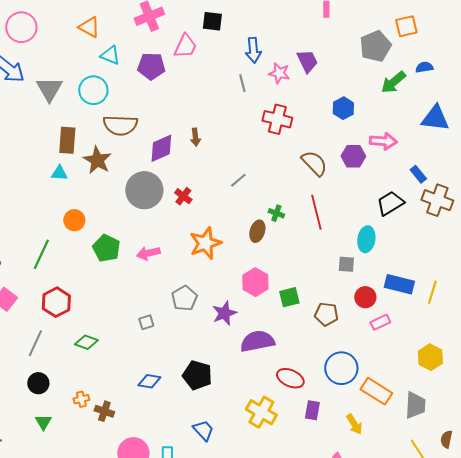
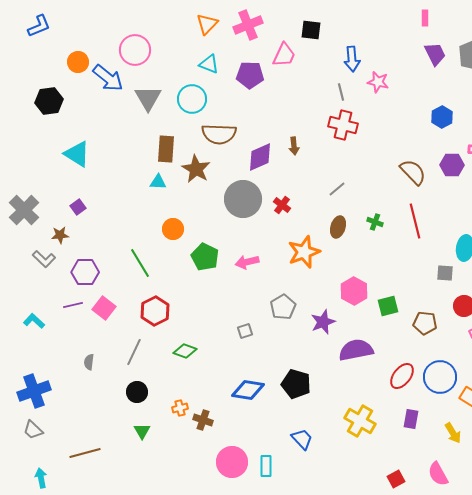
pink circle: (21, 27) -> (135, 50), moved
orange triangle: (89, 27) -> (207, 24), moved, turned 45
purple trapezoid: (307, 61) -> (435, 54), moved
red cross: (277, 119) -> (343, 125), moved
brown ellipse: (257, 231) -> (338, 227), moved
green line: (41, 254) -> (140, 263), turned -56
red ellipse: (290, 378) -> (402, 376), moved, turned -76
blue diamond: (149, 381) -> (248, 390), size x1.4

